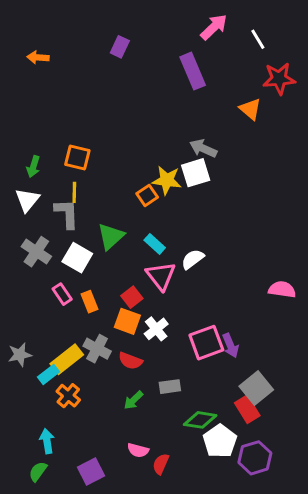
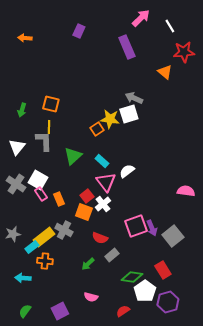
white triangle: (27, 200) -> (17, 147), moved
gray cross: (36, 252) -> (16, 184), moved
white square: (77, 258) -> (38, 180), moved
white cross: (156, 329) -> (103, 204), moved
red semicircle: (130, 361) -> (100, 238), moved
gray rectangle: (170, 387) -> (112, 255), turned -32
gray square: (256, 388) -> (173, 236), moved
orange cross: (68, 396) -> (45, 261), turned -35
cyan arrow: (47, 441) -> (23, 278), moved, turned -77
red semicircle: (161, 464) -> (123, 311), moved, turned 32

